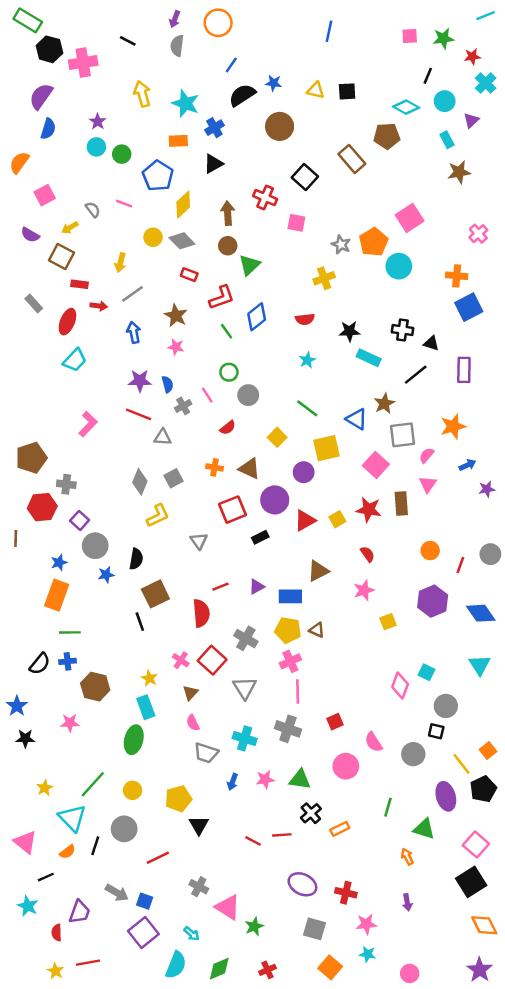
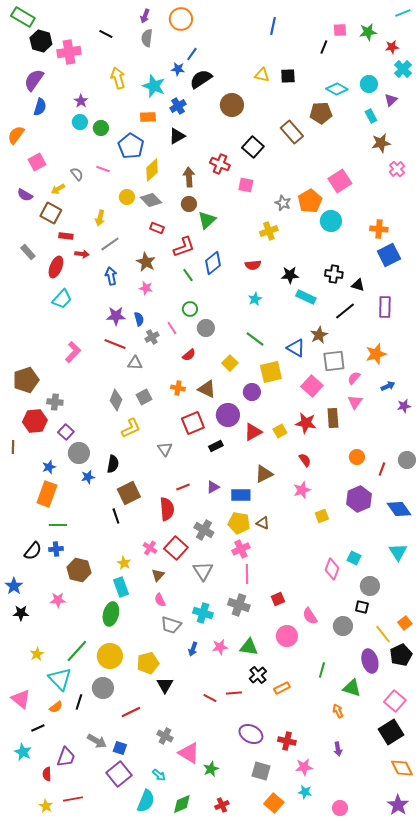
black line: (428, 76) -> (324, 47), moved
blue star: (274, 83) -> (178, 69), moved
pink cross: (478, 234) -> (397, 169), moved
yellow circle: (133, 790) -> (110, 656), size x1.6

